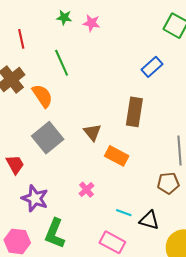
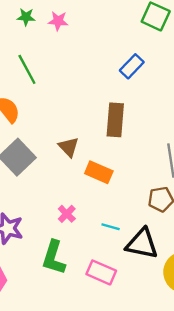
cyan line: (124, 213) -> (111, 227), moved
black triangle: (149, 220) -> (142, 244), size x1.4
green L-shape: (55, 233) -> (54, 258), moved

